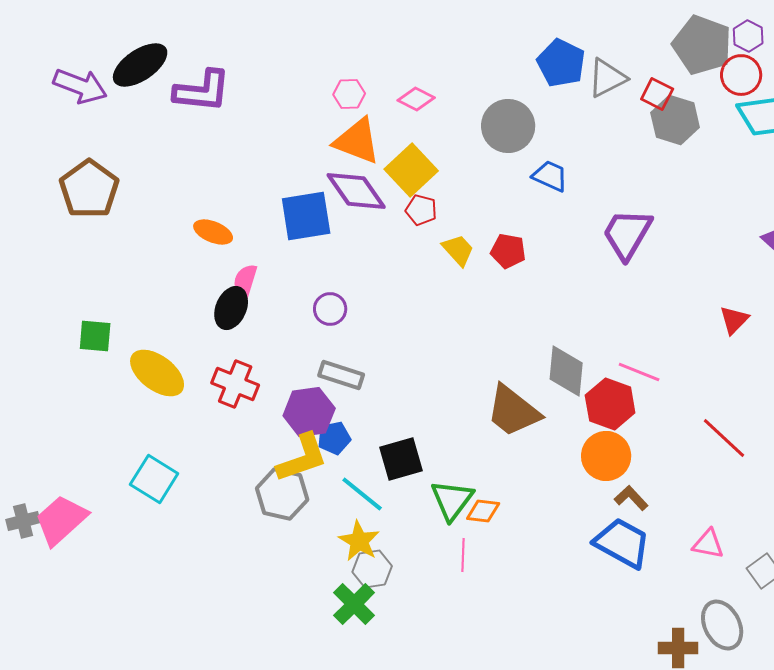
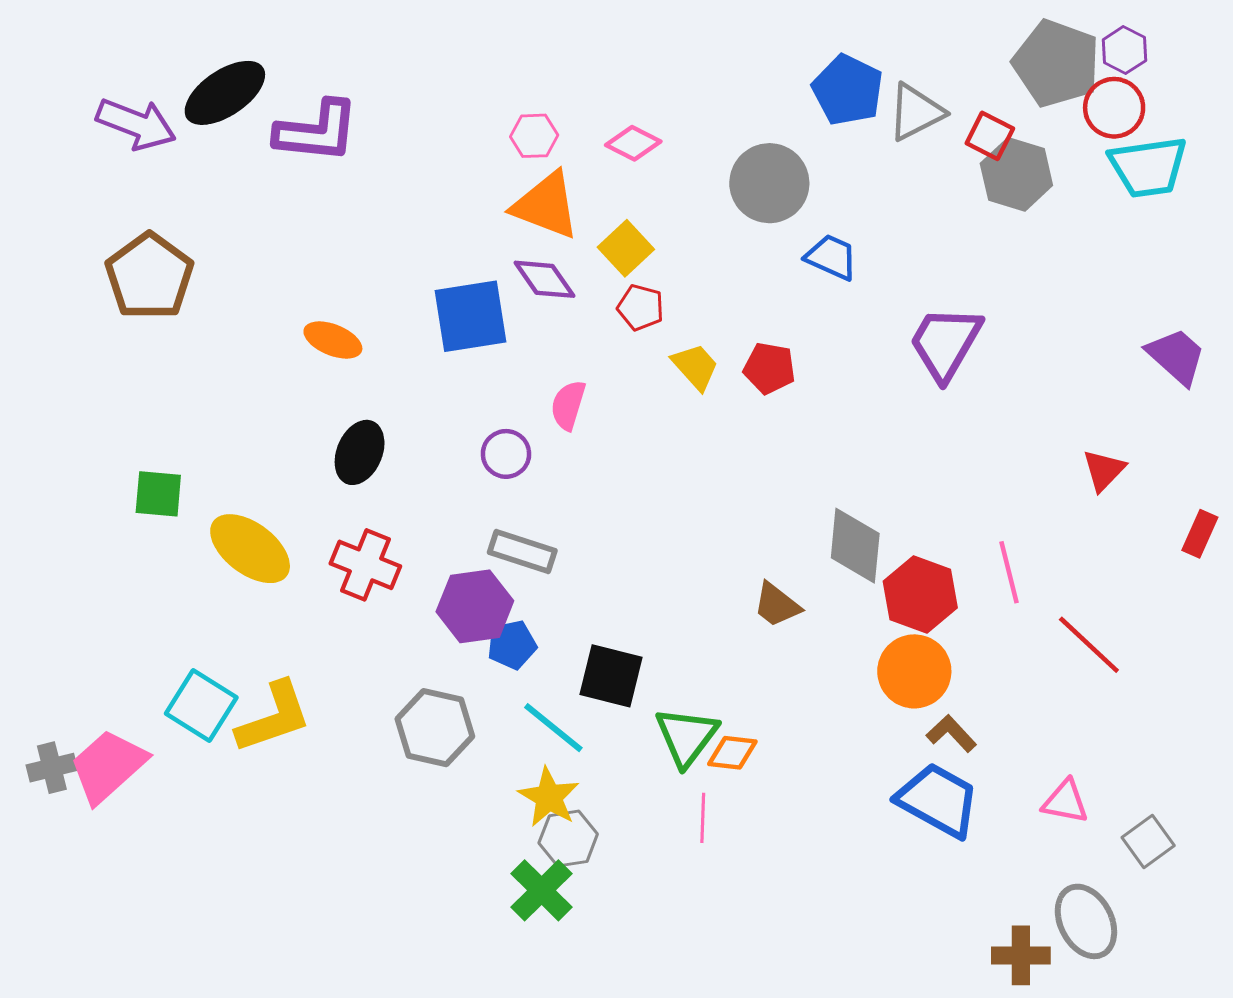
yellow square: (411, 170) -> (626, 248), size x0.7
purple diamond: (356, 191) -> (544, 279), size x0.7
pink semicircle: (245, 281) -> (568, 405), moved
pink line: (639, 372) -> (1009, 572), moved, turned 54
brown trapezoid: (513, 411) -> (777, 605), size x0.6
yellow L-shape: (302, 458) -> (274, 717), moved
black square: (401, 459) -> (611, 676), turned 30
cyan square: (154, 479) -> (201, 705), moved

